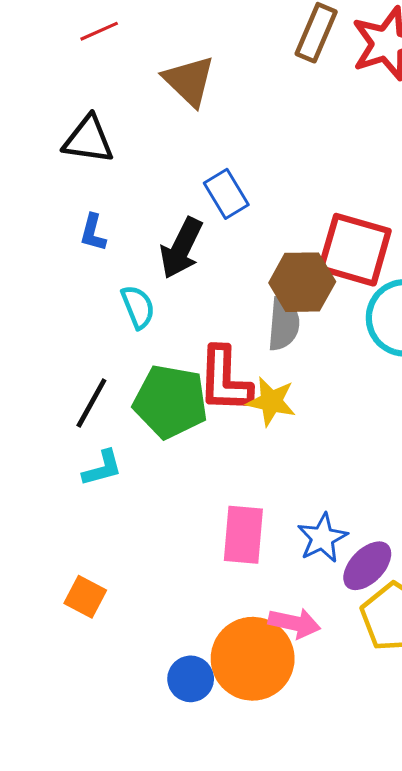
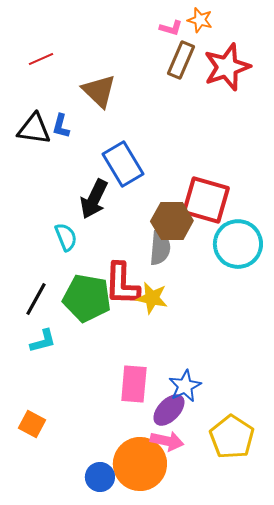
blue rectangle: (226, 194) -> (123, 164), size x1.4
blue L-shape: (93, 233) -> (61, 126), moved
purple ellipse: (367, 566) -> (169, 410), moved

